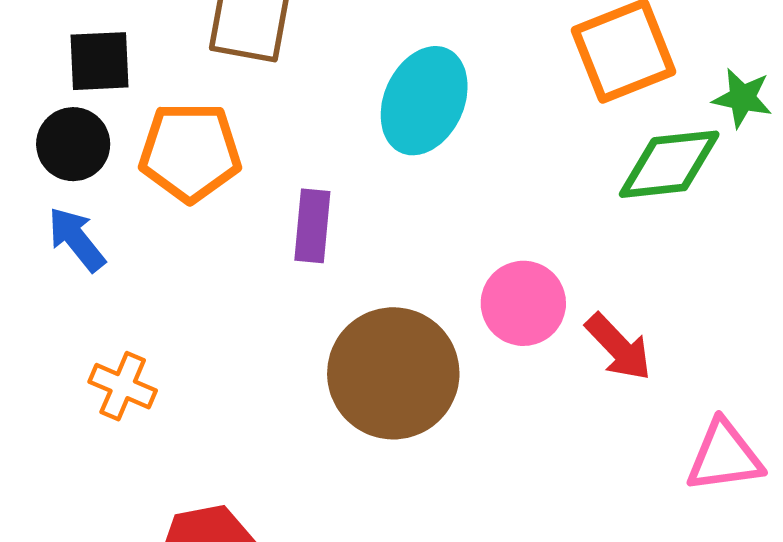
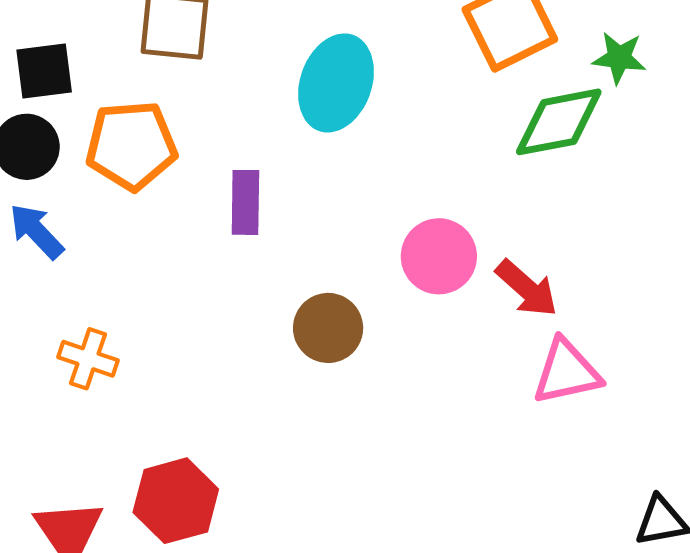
brown circle: (393, 373) -> (328, 328), size x0.6
pink triangle: (724, 456) -> (567, 372), moved

